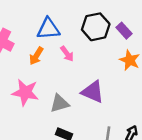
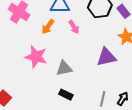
purple triangle: (93, 92) -> (106, 57), moved, turned -40

